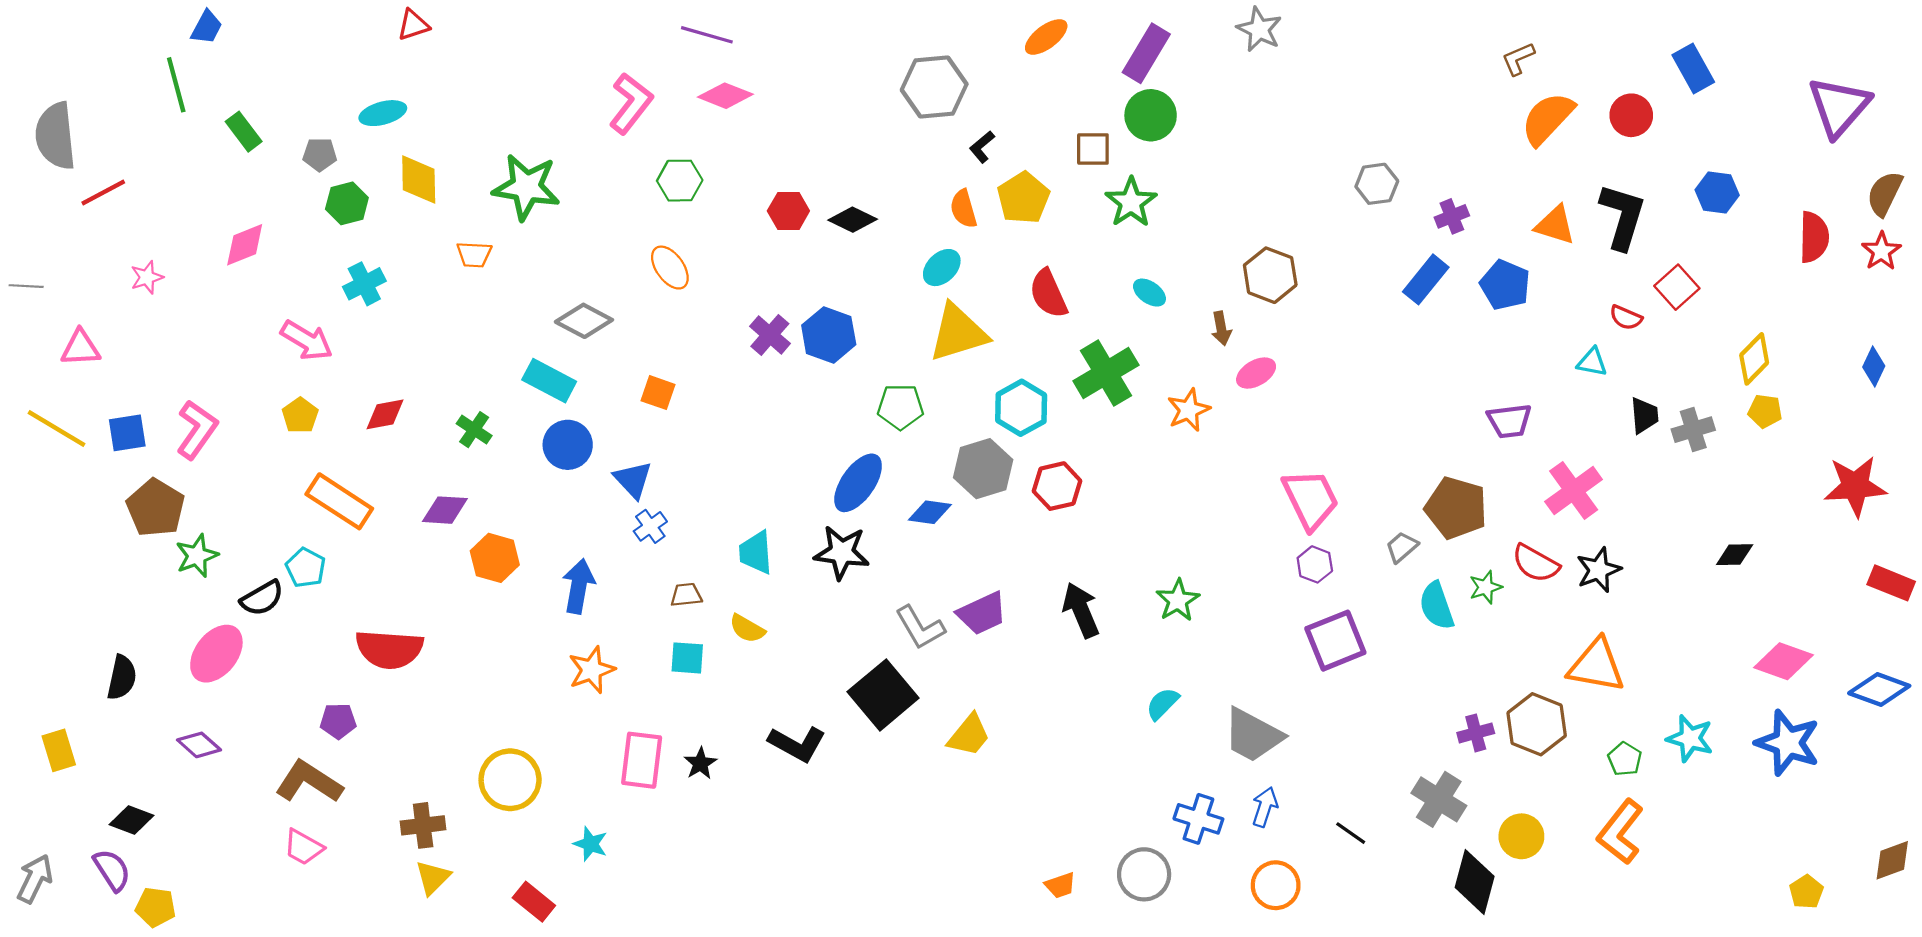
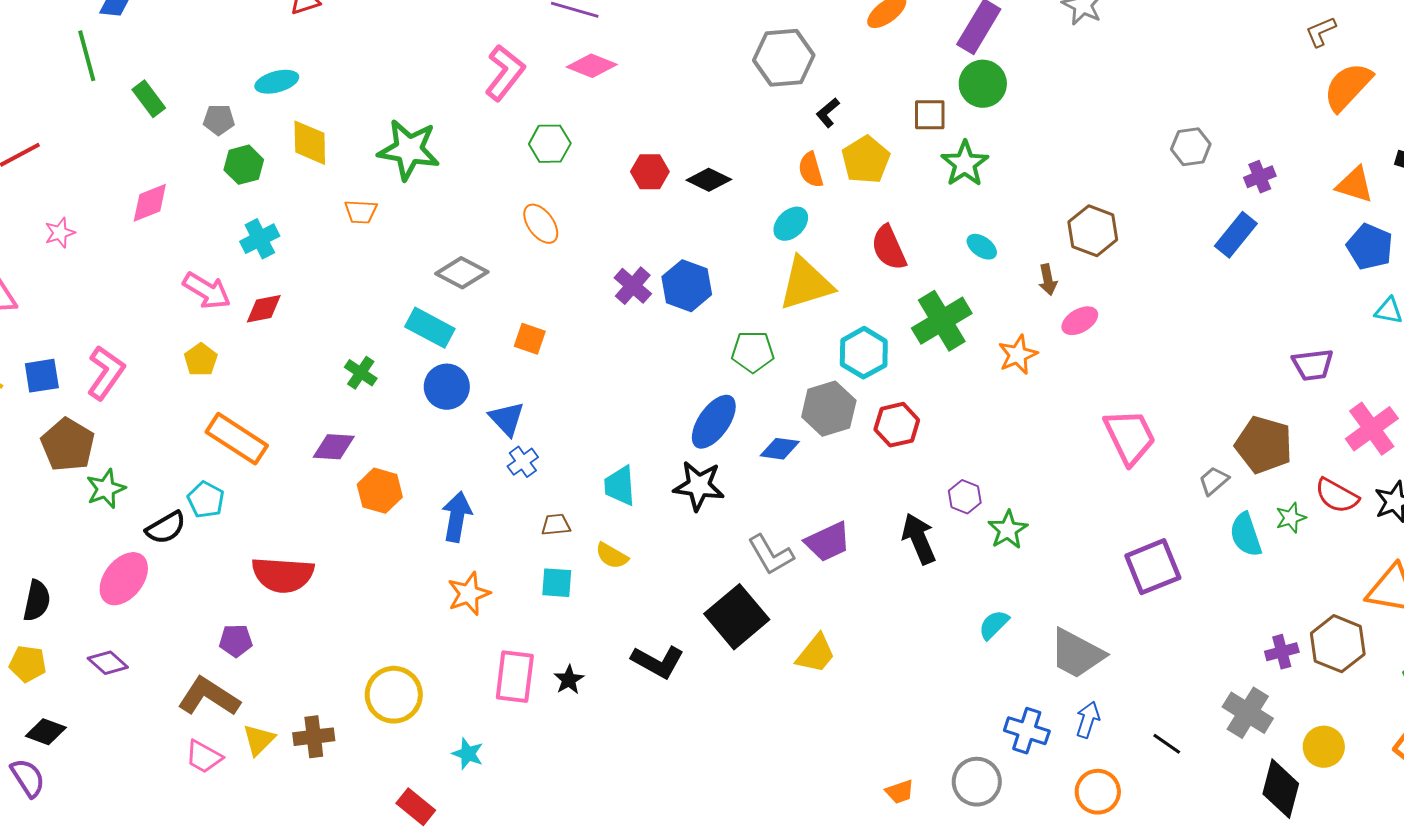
blue pentagon: (1505, 285) -> (1370, 247), moved
red diamond: (385, 414) -> (264, 309), moved
purple hexagon: (1315, 564) -> (965, 497), moved
yellow triangle: (433, 878) -> (259, 740), moved
yellow pentagon: (156, 907) -> (28, 664), moved

